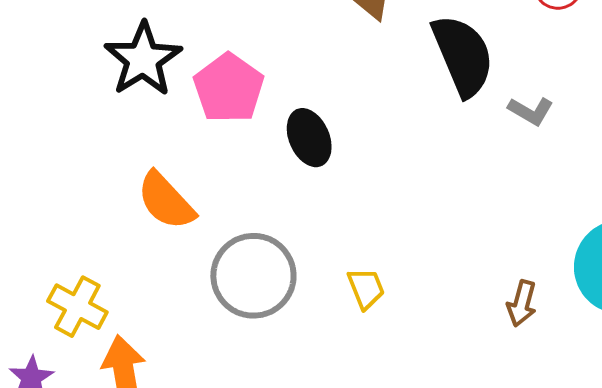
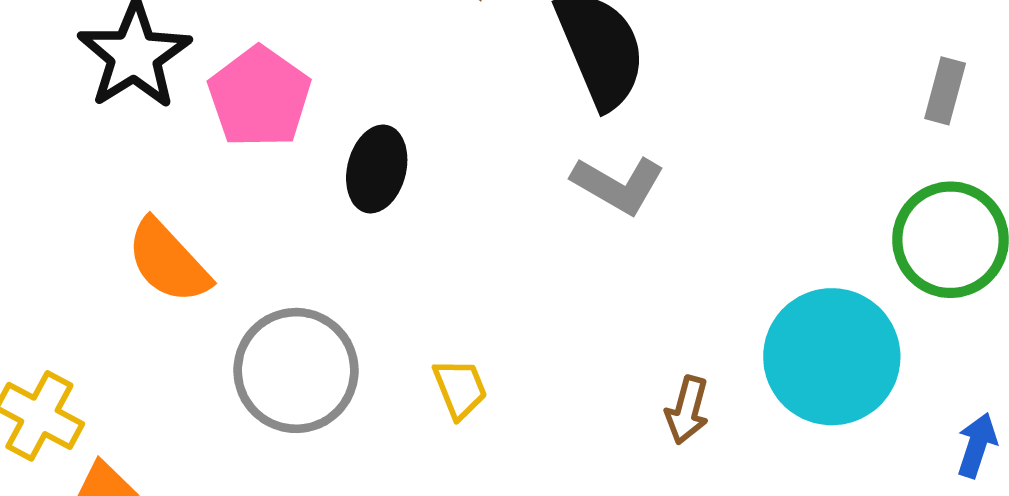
gray L-shape: (531, 111) -> (618, 185), moved, size x1.4
black ellipse: (309, 138) -> (377, 169), turned 38

